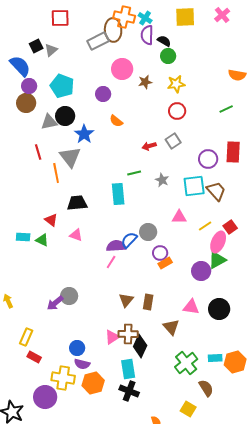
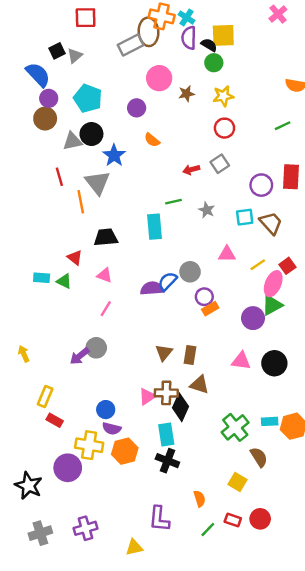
yellow square: (185, 17) -> (223, 35), moved
cyan square: (194, 186) -> (245, 217), size x0.7
pink line: (111, 262) -> (106, 309), moved
brown triangle: (171, 327) -> (200, 385), moved, turned -30

